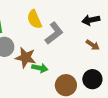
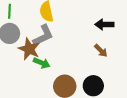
gray L-shape: (54, 33) -> (43, 36), moved

